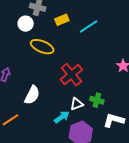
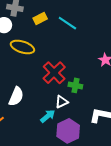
cyan line: (89, 27) -> (67, 23), turned 72
green cross: (97, 100) -> (75, 85), moved

